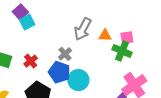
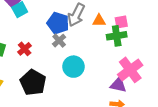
green cross: (122, 51) -> (117, 36), turned -30
blue pentagon: (59, 72) -> (58, 23), moved

